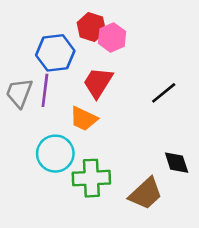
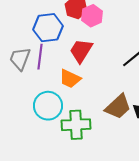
brown trapezoid: (146, 194) -> (118, 107), moved

